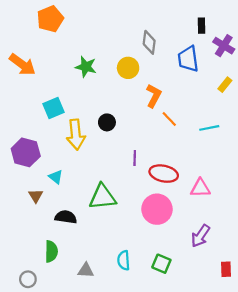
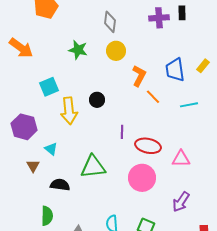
gray diamond: (149, 42) -> (110, 22), moved
purple cross: (224, 46) -> (159, 18), moved, turned -36
blue trapezoid: (188, 59) -> (175, 70), moved

